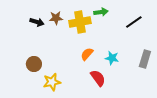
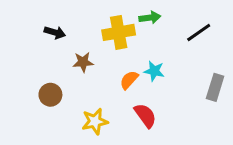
brown star: (56, 18) -> (83, 62), moved
cyan star: (112, 58) -> (154, 71), moved
yellow star: (52, 82) -> (95, 121), moved

